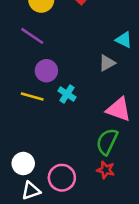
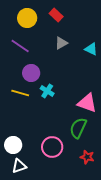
gray triangle: (107, 63) -> (61, 43), moved
red star: (106, 170) -> (87, 157), moved
pink circle: (62, 178) -> (52, 147), moved

